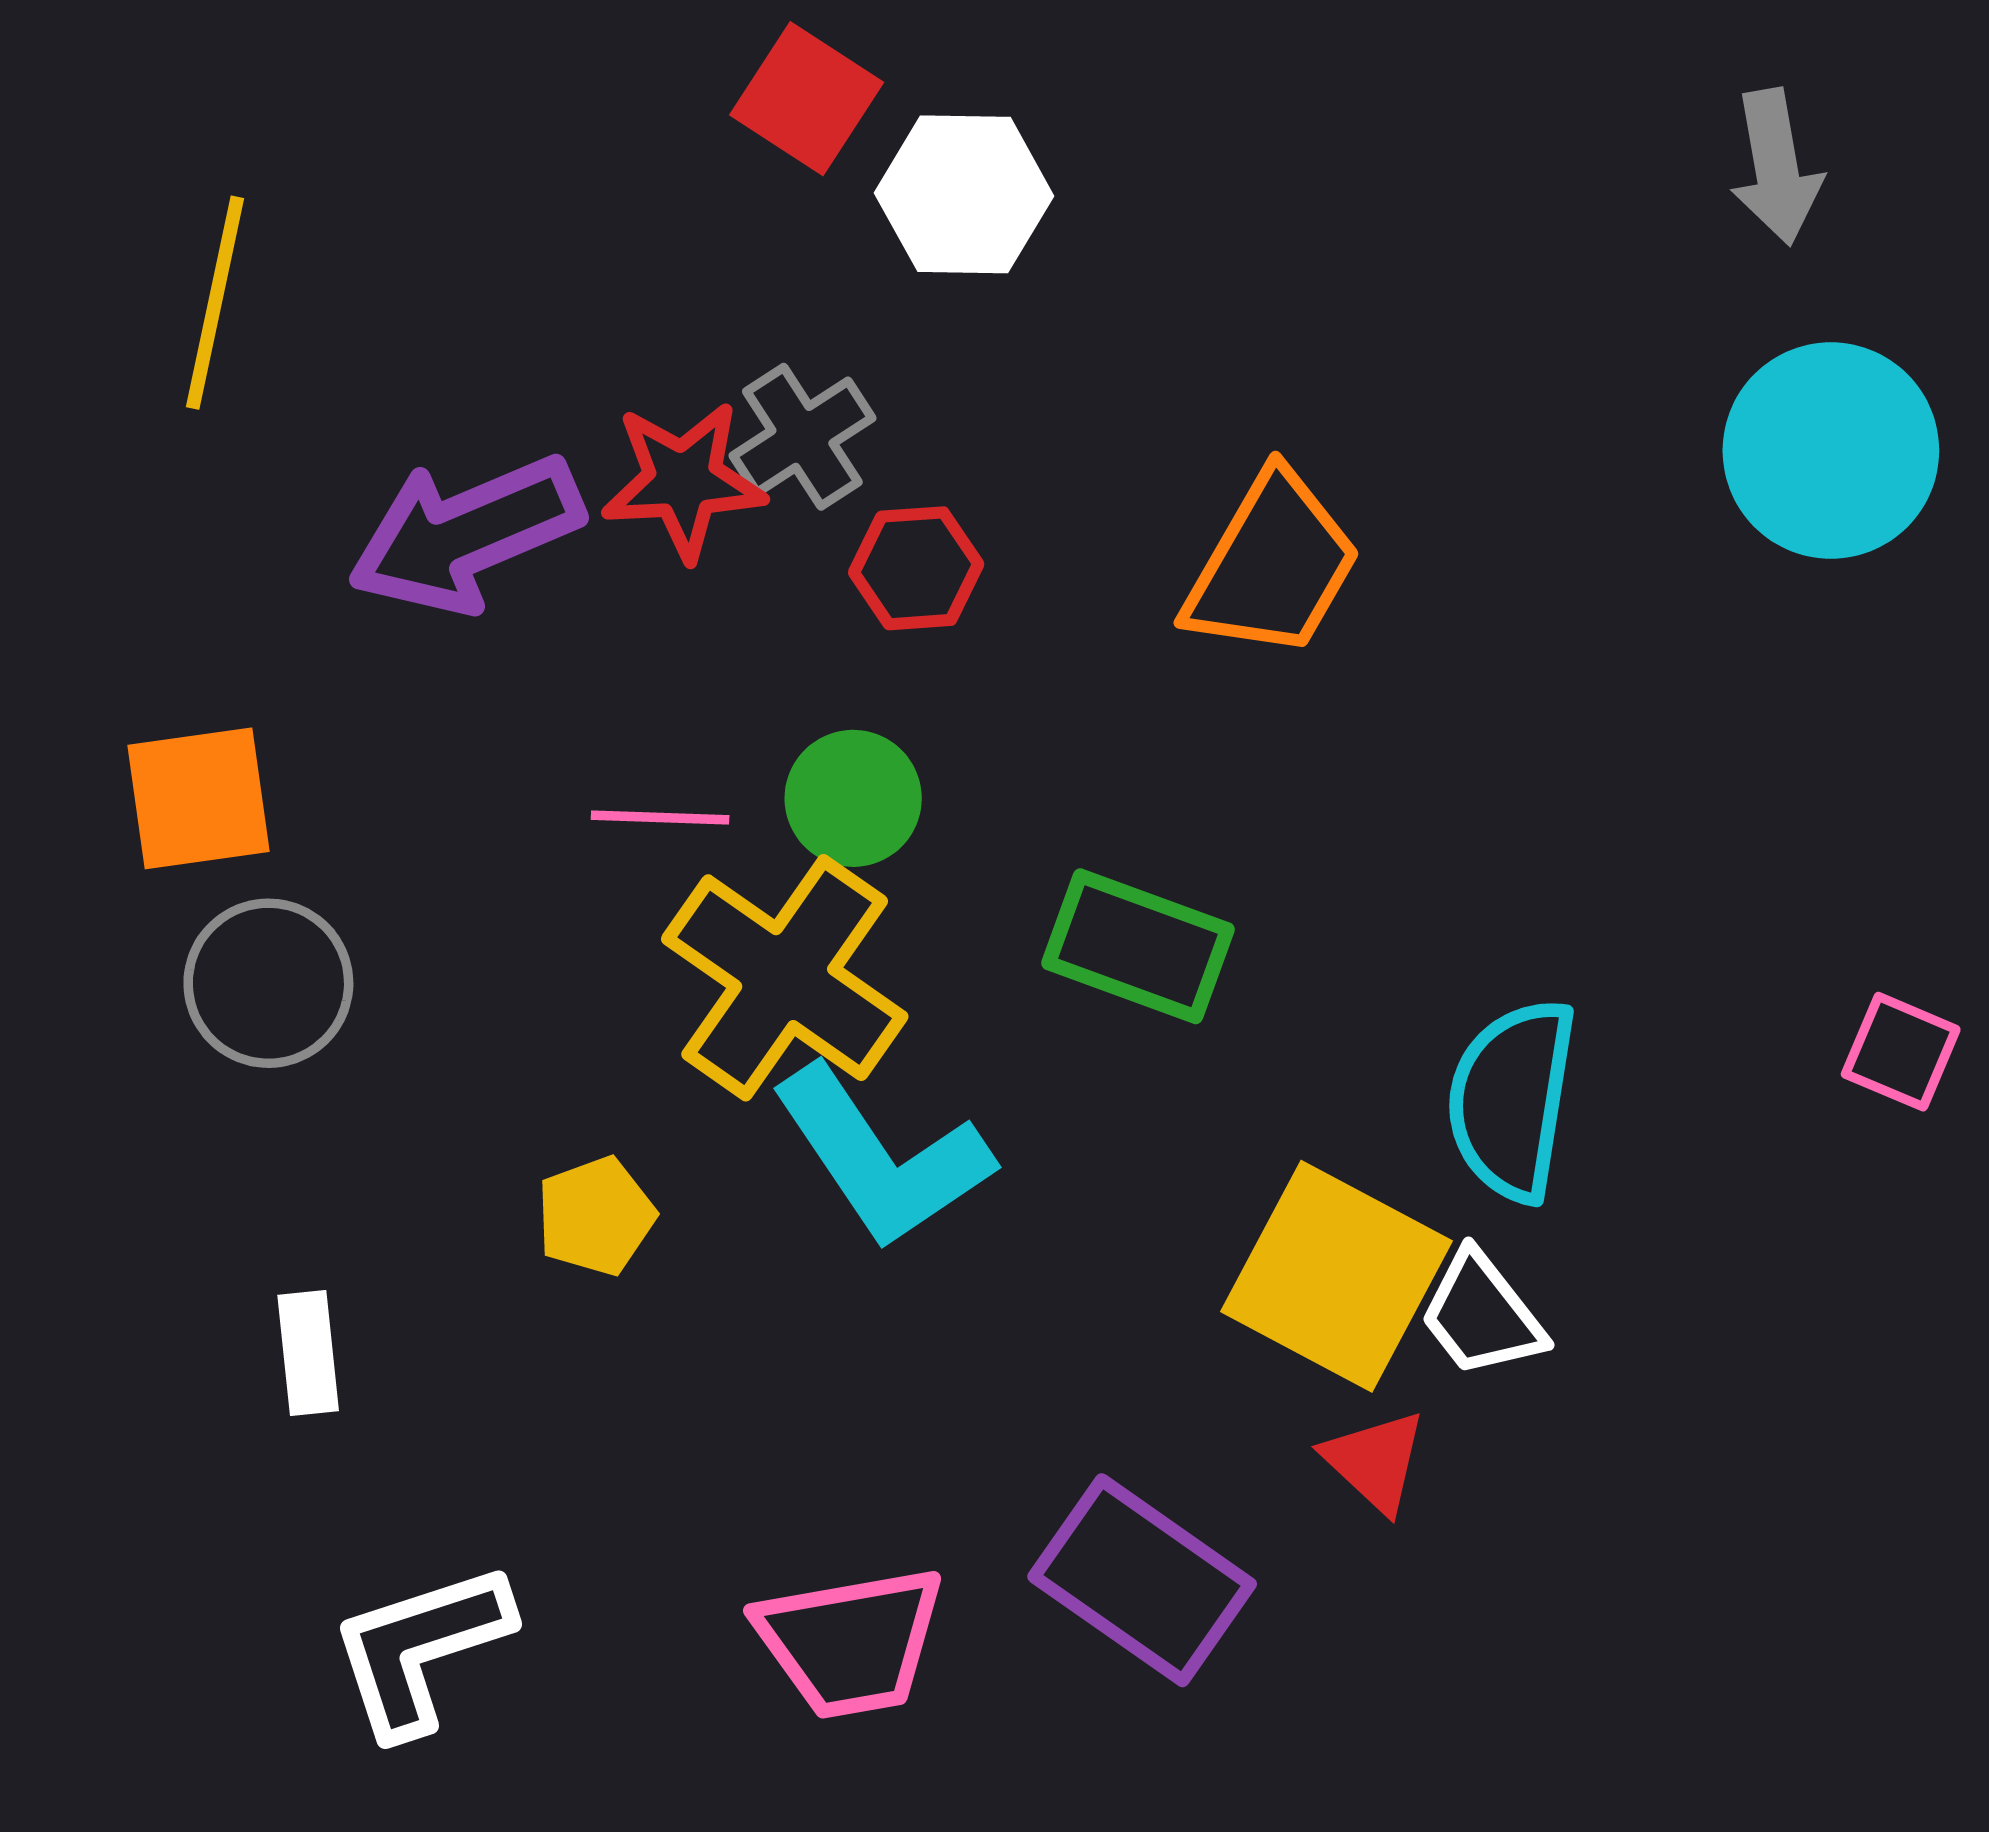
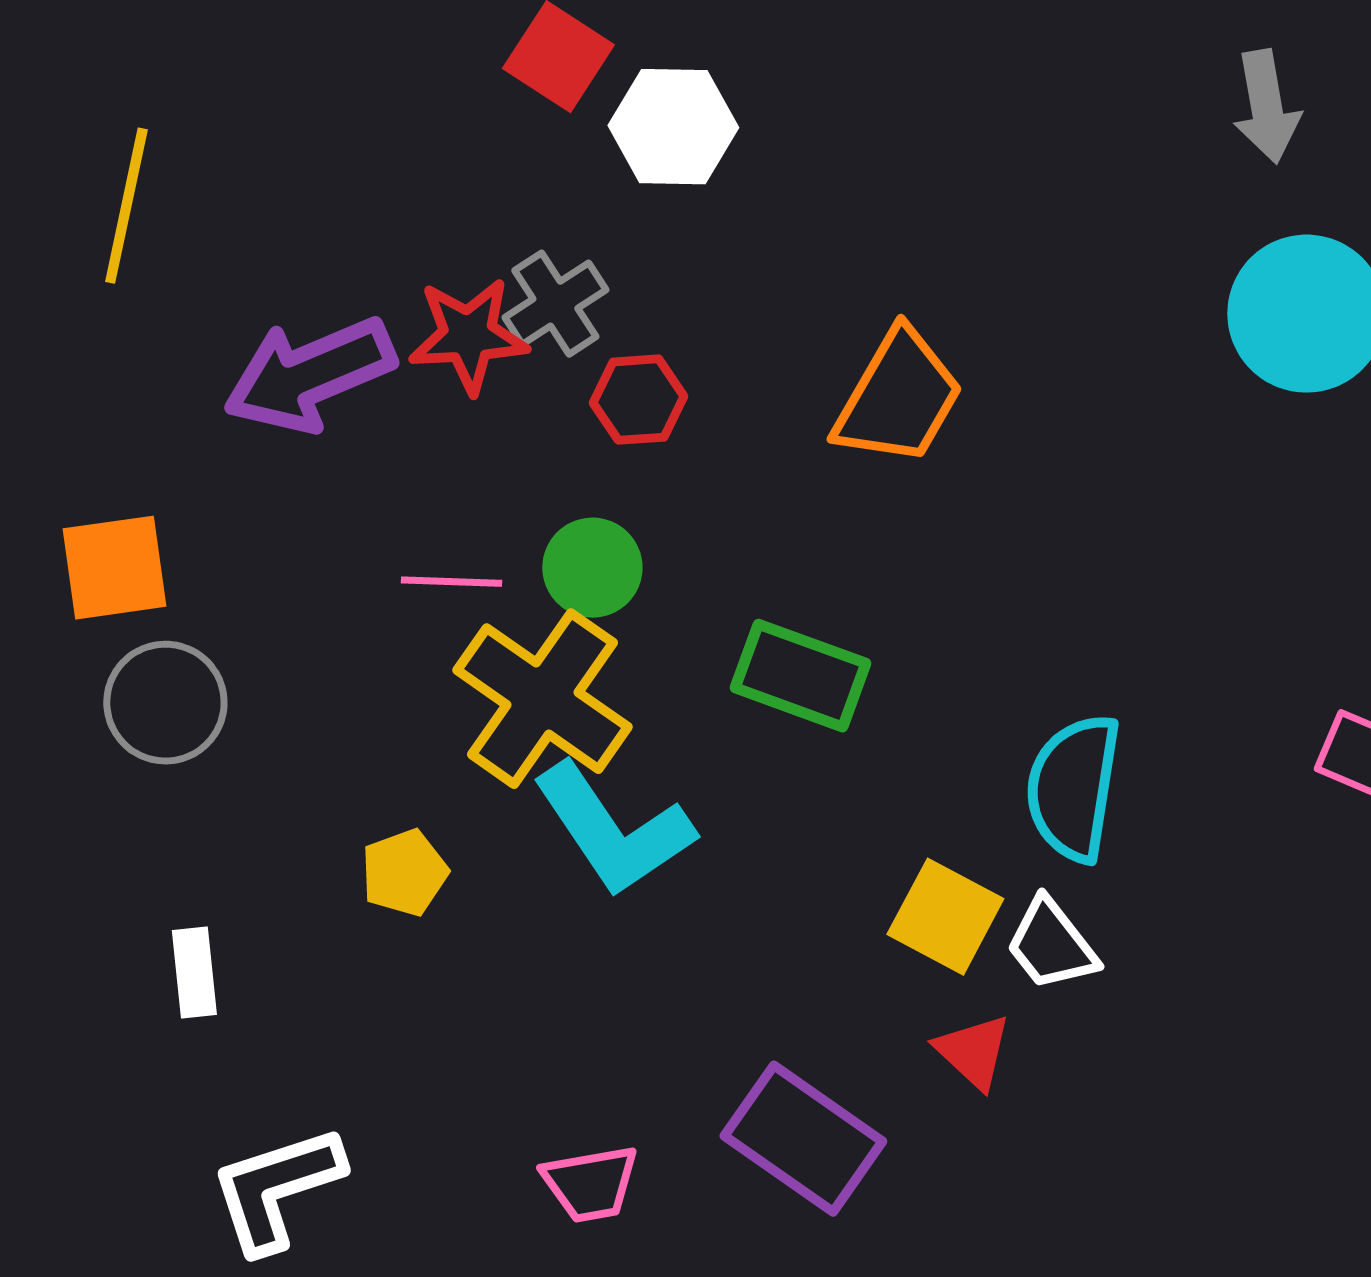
yellow square: (1337, 1276) -> (945, 917), size x0.7
pink trapezoid: (850, 1642) -> (590, 1184), size x0.7

